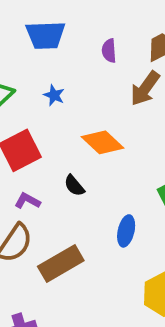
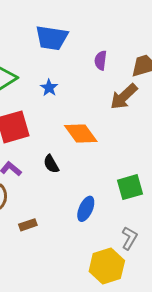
brown rectangle: (61, 264) -> (28, 225), size x0.5

